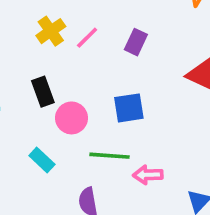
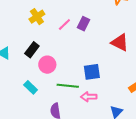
pink line: (87, 38) -> (64, 25), moved
black rectangle: (43, 92) -> (32, 50), turned 56
blue square: (129, 108) -> (92, 72), moved

